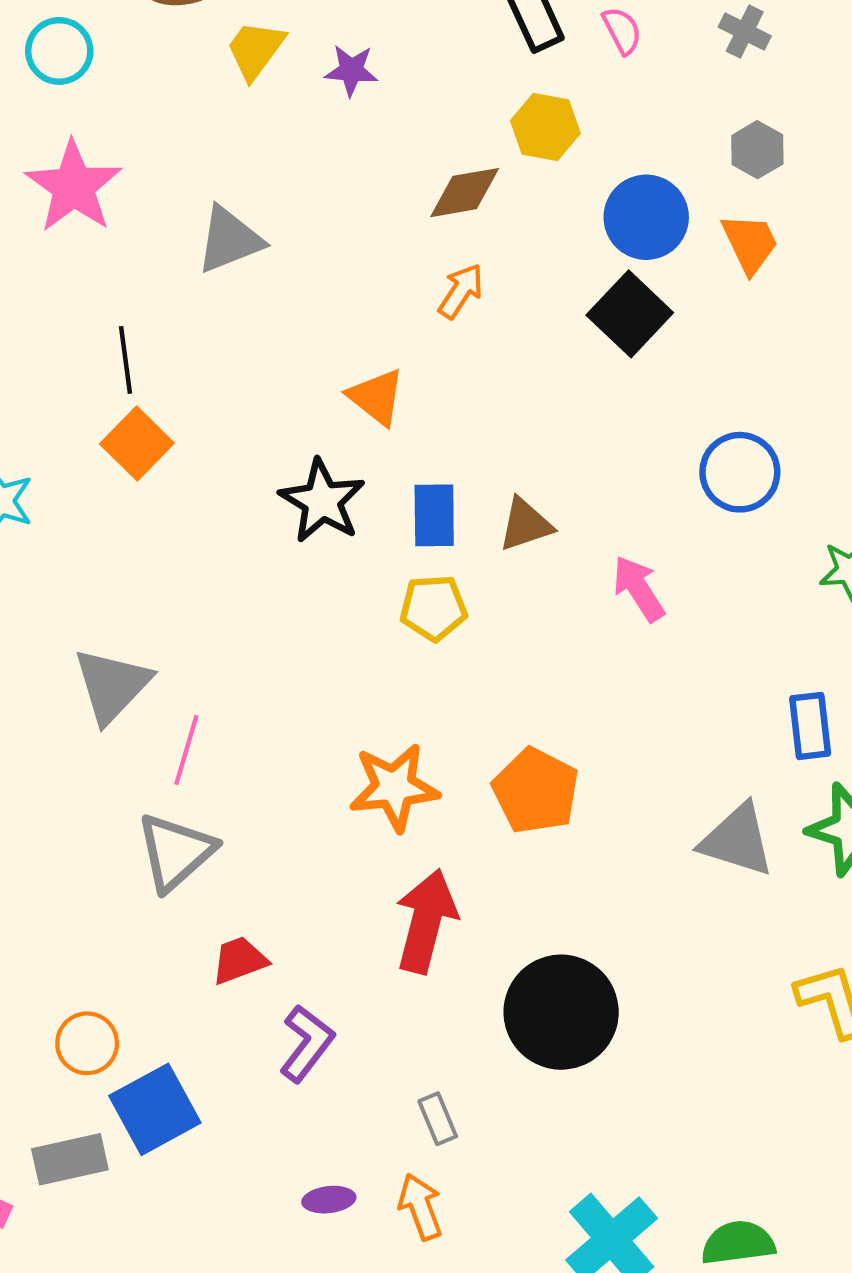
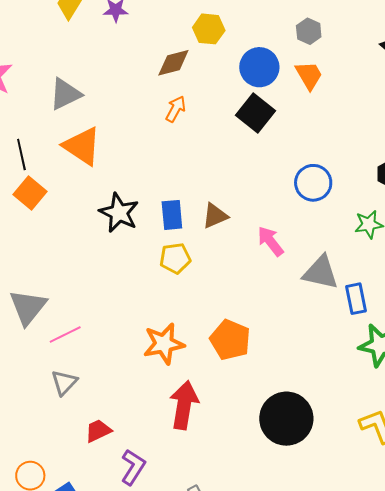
orange triangle: (376, 397) -> (82, 146), moved, size x1.4
pink line: (186, 750) -> (65, 335), turned 52
gray triangle: (737, 840) -> (321, 272), moved
gray triangle: (176, 852) -> (64, 383), size x0.7
black circle: (561, 1012) -> (286, 419), moved

